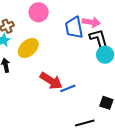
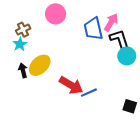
pink arrow: (91, 22) -> (111, 22), turned -66
yellow ellipse: (28, 48) -> (40, 65), moved

